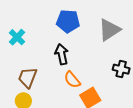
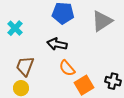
black arrow: (62, 54) -> (57, 44), turned -66
black cross: (121, 69) -> (113, 81), moved

